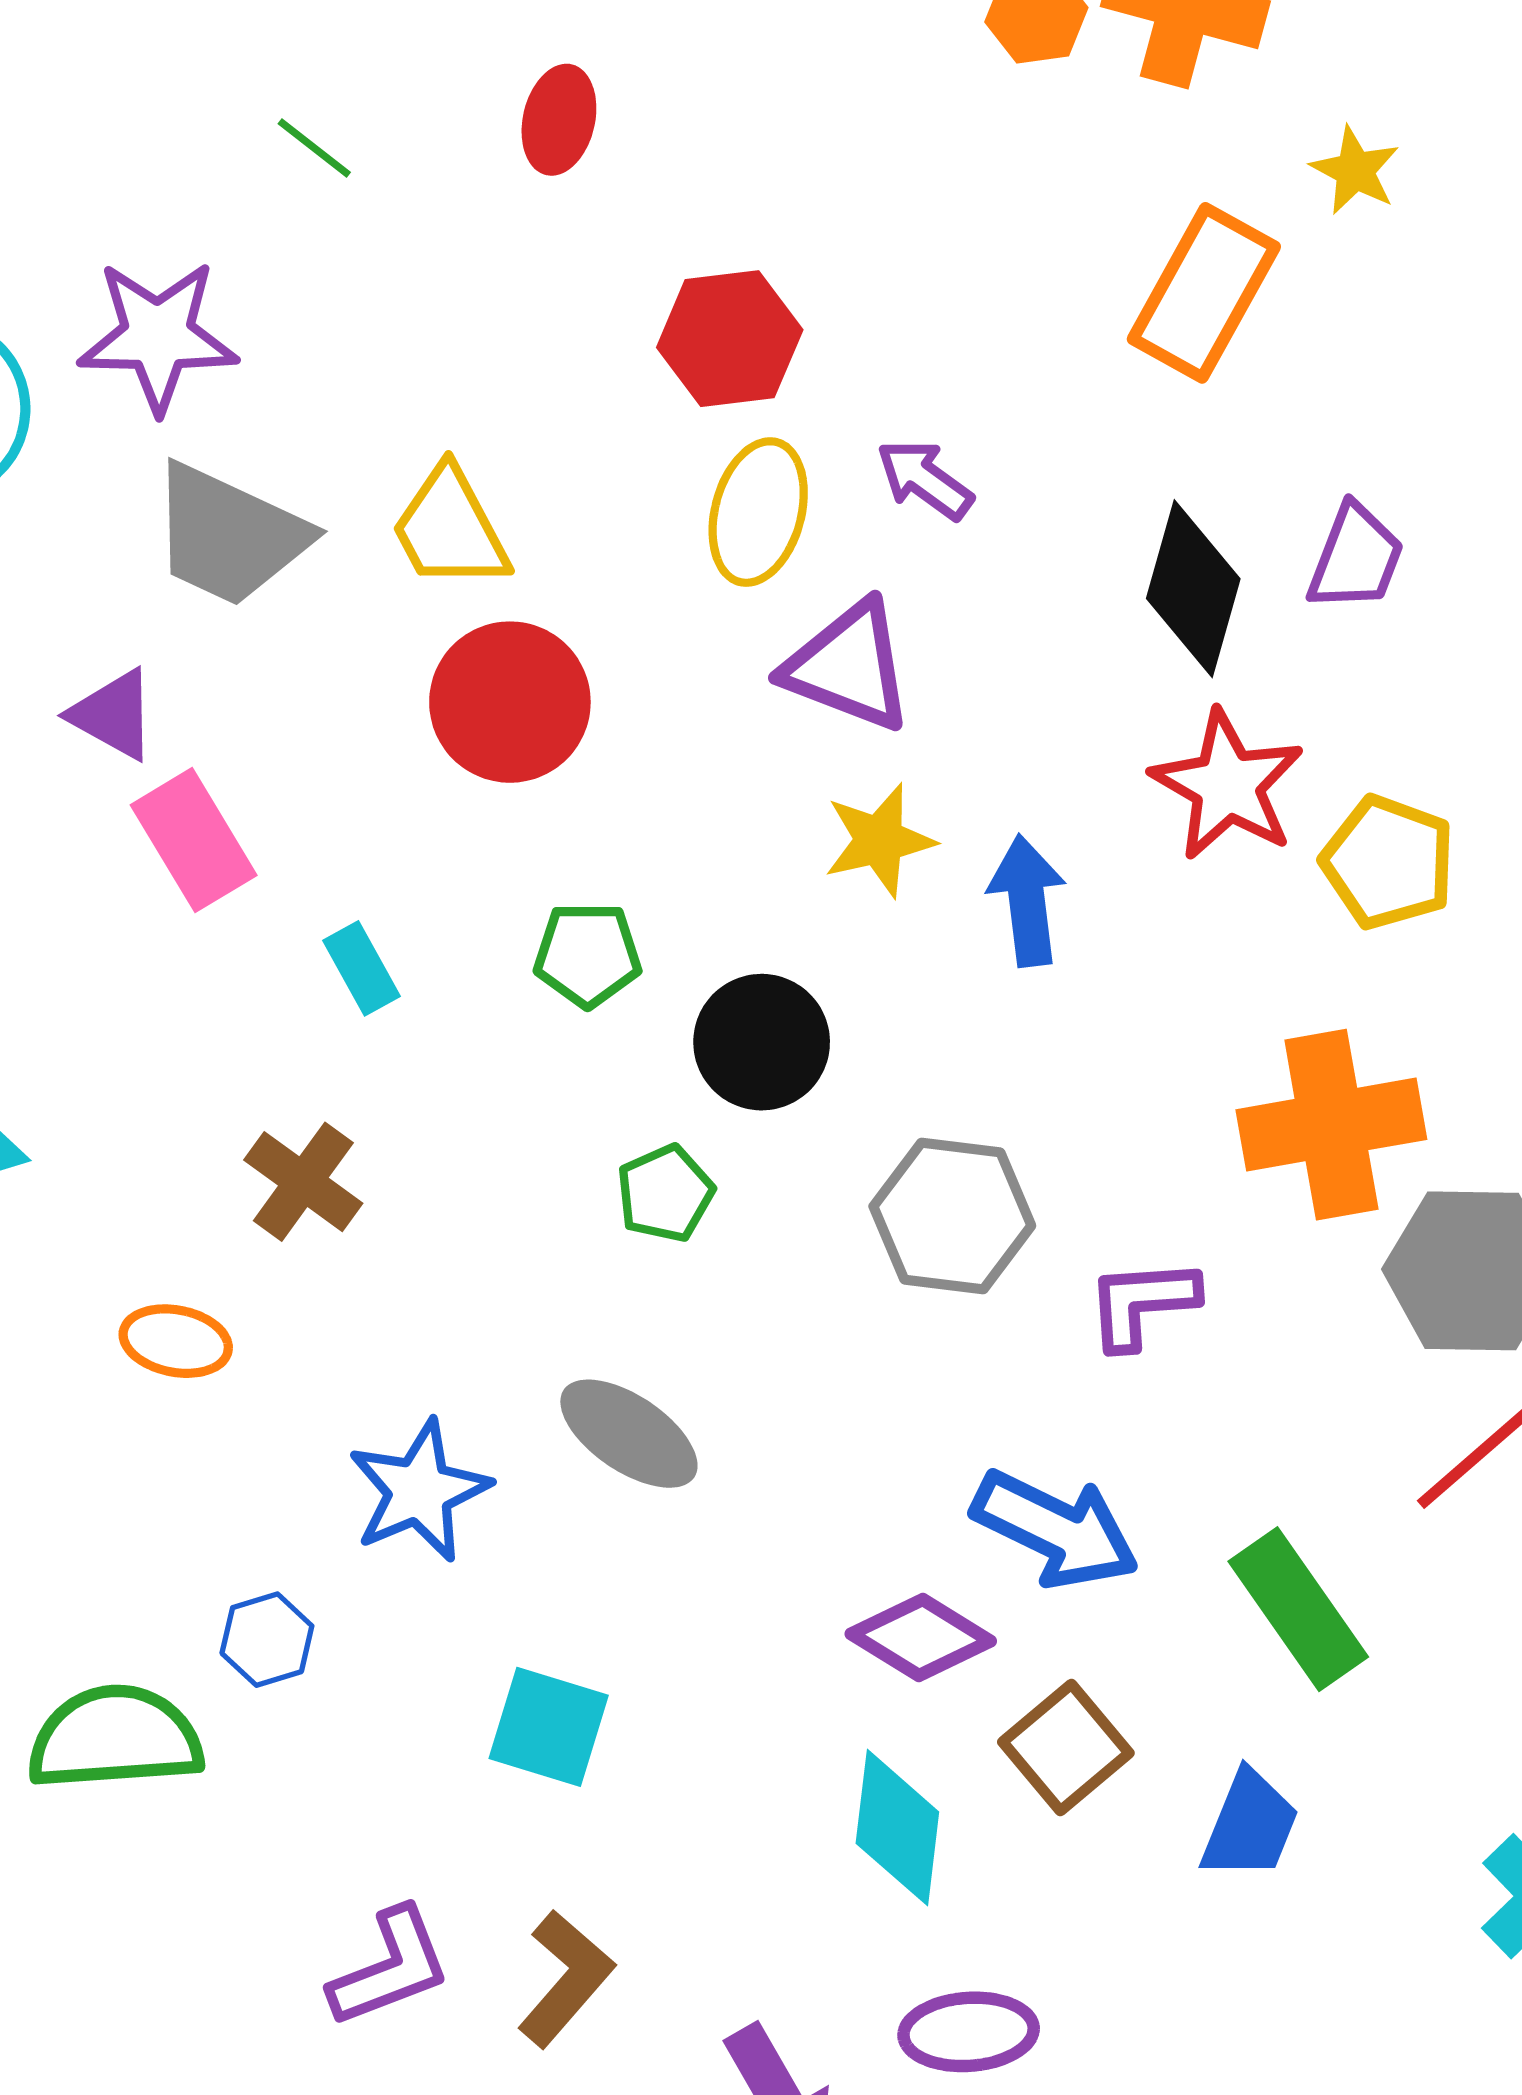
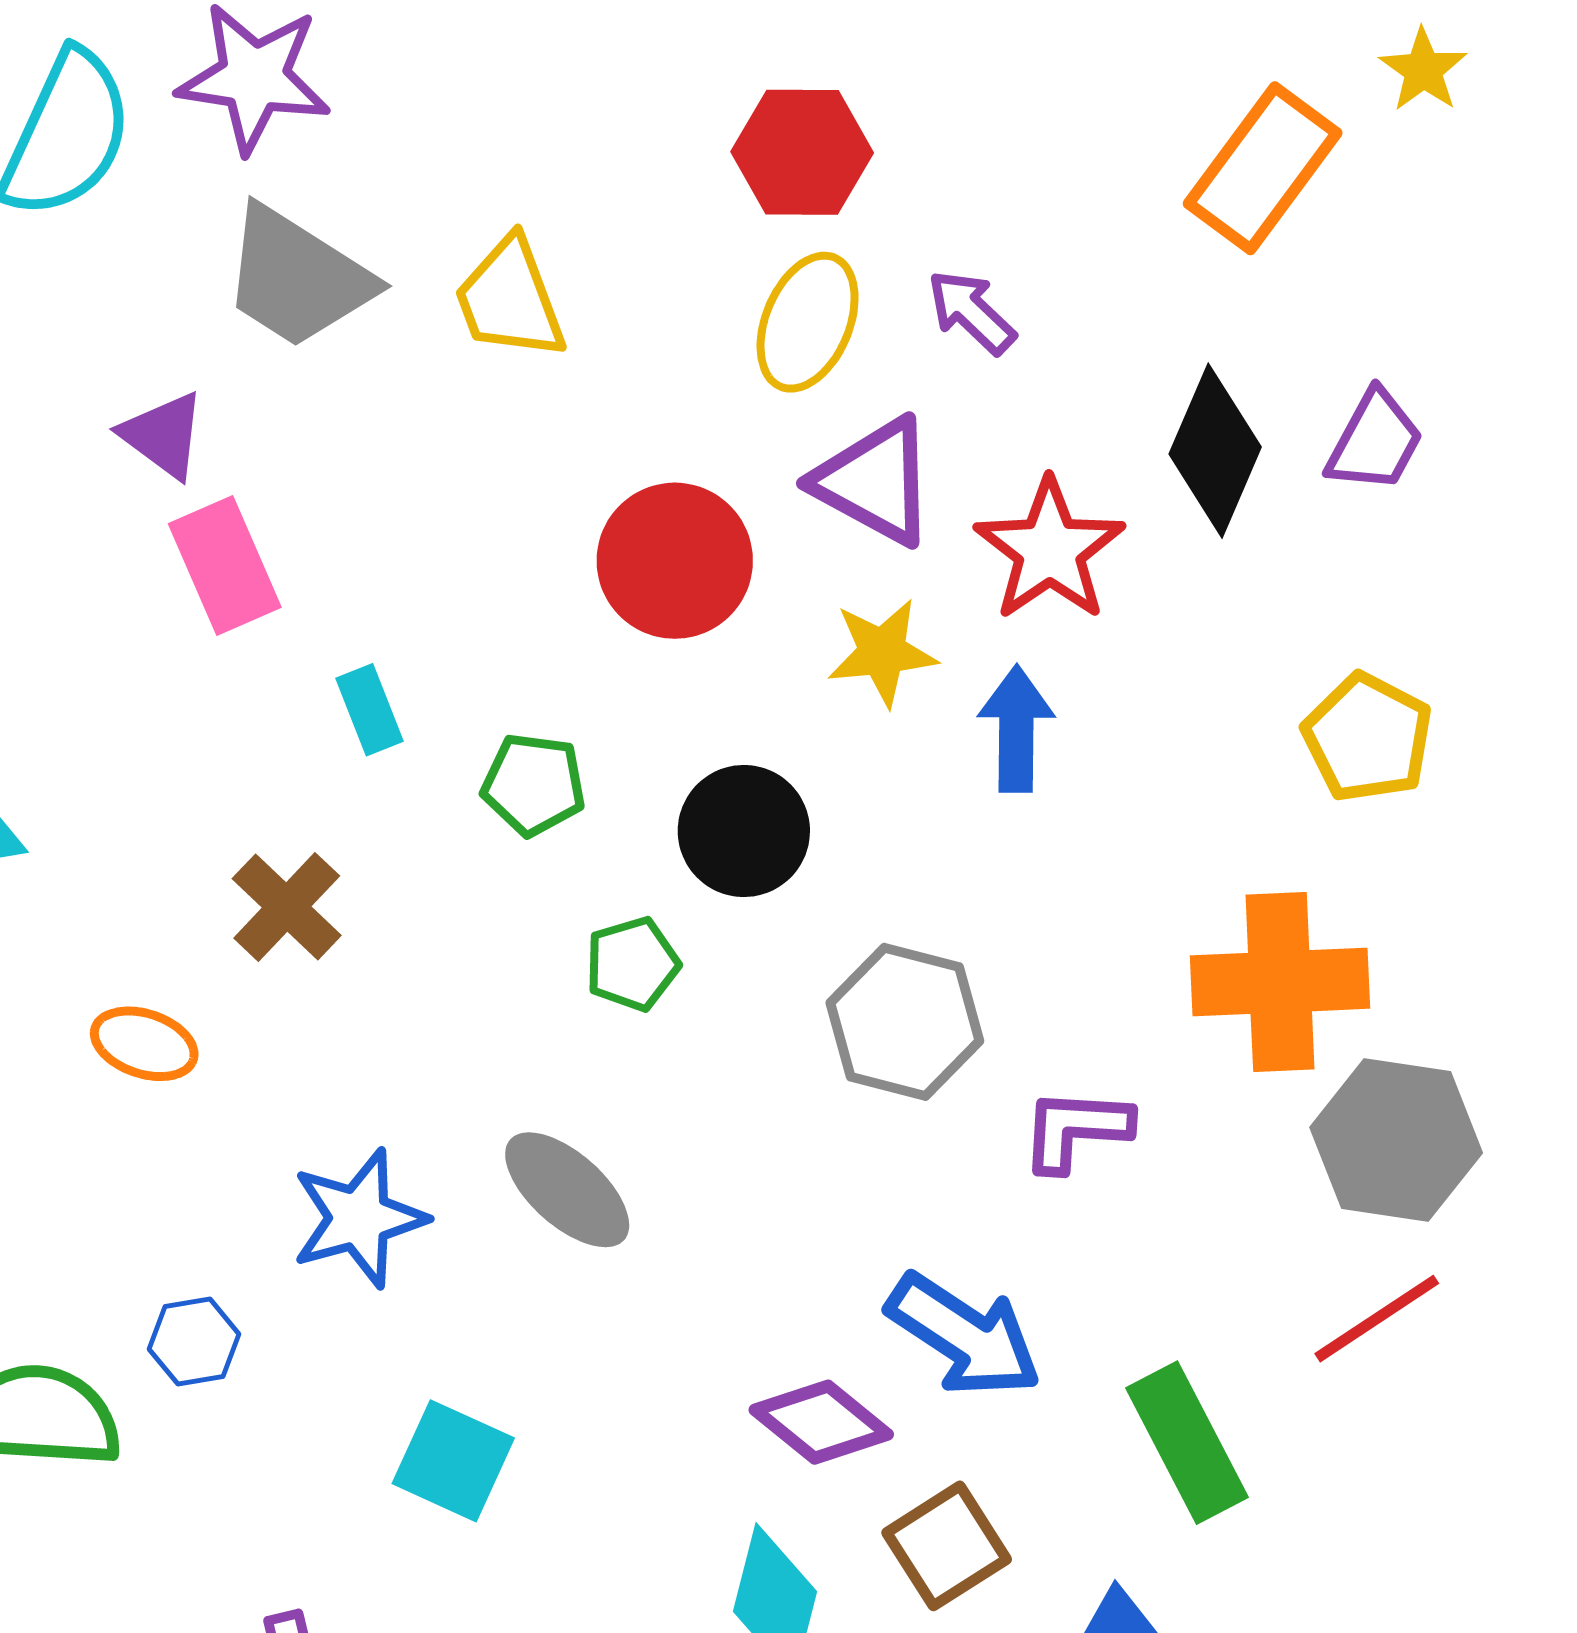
red circle: (510, 702) -> (675, 561), moved
red star: (1227, 785) -> (1050, 550), moved
green pentagon: (588, 955) -> (534, 784), moved

